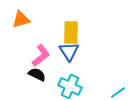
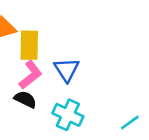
yellow rectangle: (71, 32) -> (29, 45), moved

